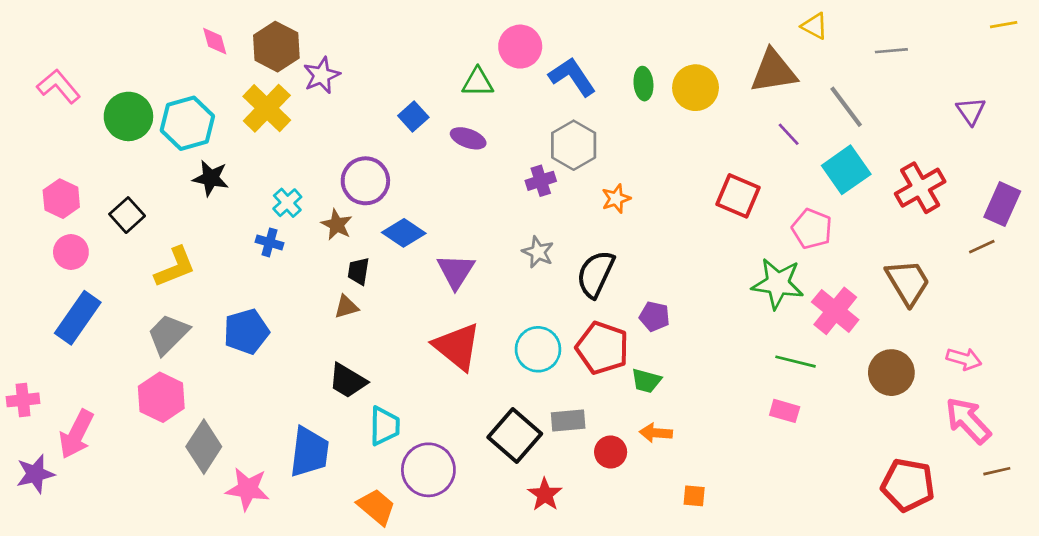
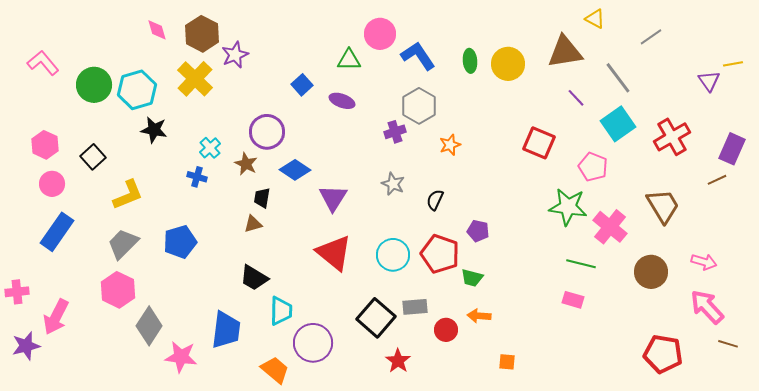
yellow line: (1004, 25) -> (733, 64), moved
gray line: (891, 51) -> (651, 37), turned -30
black semicircle: (596, 274) -> (435, 200), size x0.6
brown line: (997, 471) -> (728, 344), turned 30

